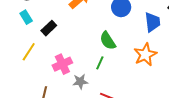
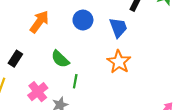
green semicircle: (108, 41) -> (60, 59), moved

